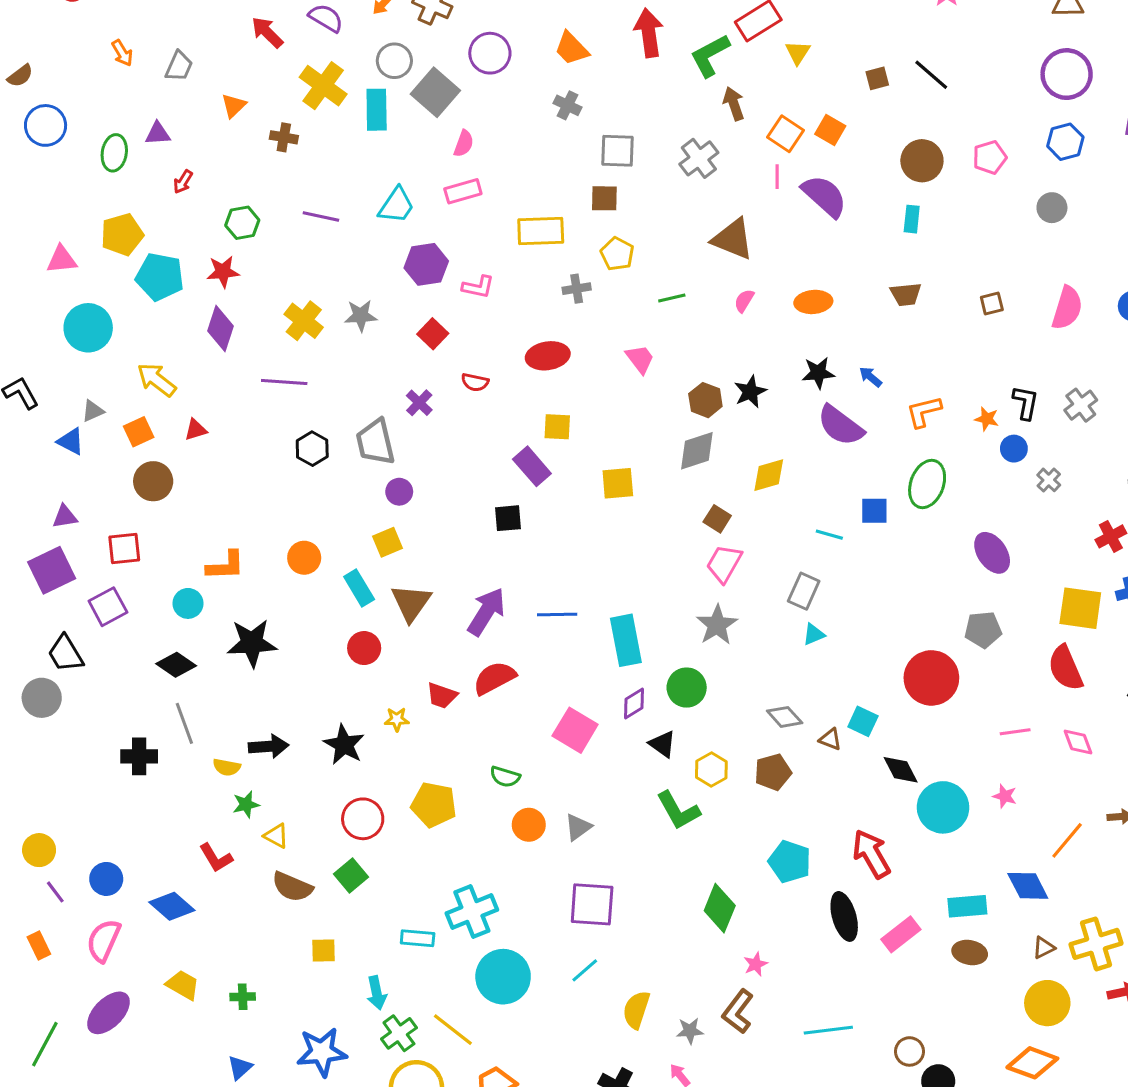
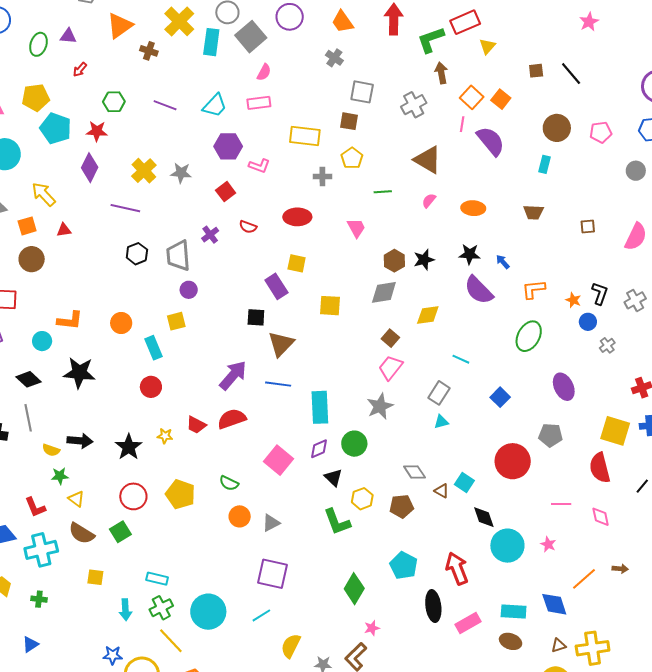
orange triangle: (234, 106) -> (120, 26), size x1.6
blue square: (874, 511) -> (500, 397), moved, turned 36
brown triangle: (411, 603) -> (281, 344), moved
cyan cross: (472, 911) -> (41, 550), moved
green cross: (399, 1033) -> (161, 608), moved
blue star: (322, 1052) -> (113, 655), moved, size x0.6

